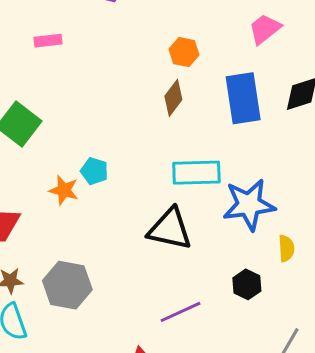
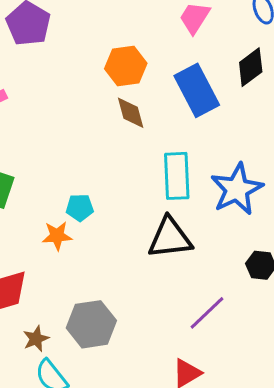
orange hexagon: (184, 52) -> (126, 66), size x1.4
brown diamond: (173, 98) -> (131, 113), turned -33
cyan rectangle: (196, 173) -> (177, 176), turned -72

